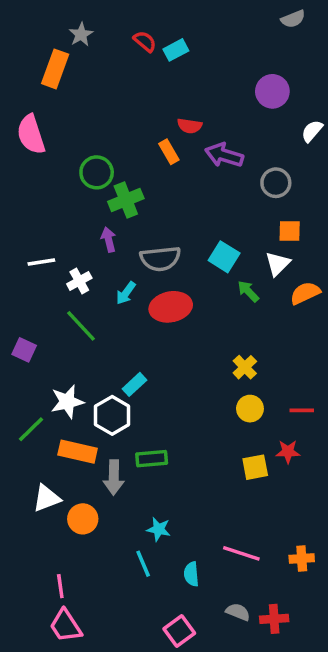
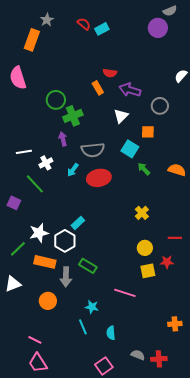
purple circle: (272, 91) -> (158, 28), moved
orange square: (290, 231) -> (148, 132), moved
white triangle: (278, 264) -> (121, 116), moved
orange semicircle: (305, 293) -> (177, 170), turned 42
green line: (81, 326) -> (35, 184), moved
yellow circle: (250, 409) -> (145, 248), moved
green rectangle: (152, 459) -> (88, 266), turned 36
white triangle: (47, 498) -> (13, 284), moved
pink line: (241, 553) -> (125, 293), moved
pink line: (60, 586) -> (35, 340), turned -56

